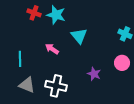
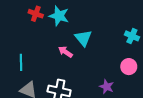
pink arrow: (52, 49) -> (65, 52), moved
purple star: (94, 74) -> (107, 87), moved

